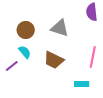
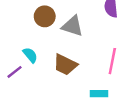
brown circle: (26, 30) -> (45, 16), moved

